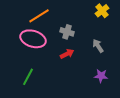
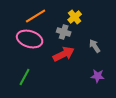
yellow cross: (102, 11) -> (75, 17), moved
red arrow: (67, 54) -> (64, 54), size x1.5

